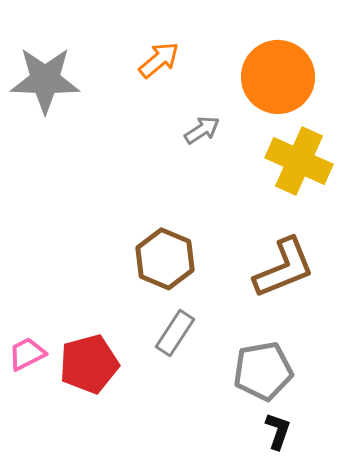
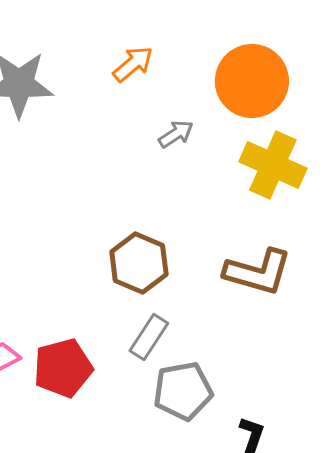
brown L-shape: (284, 268) -> (258, 272), turned 38
gray pentagon: (263, 371) -> (183, 391), moved

